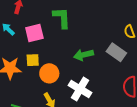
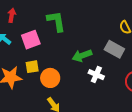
white cross: (80, 89) -> (96, 75), moved, size x0.7

